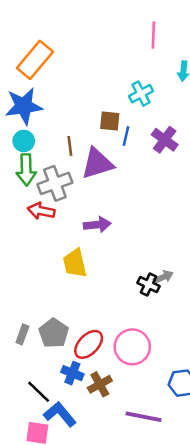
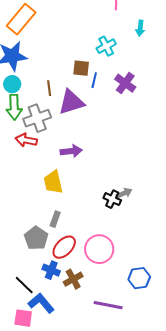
gray rectangle: (22, 334) -> (55, 219), moved

